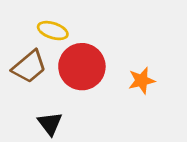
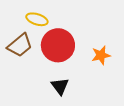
black triangle: (50, 124) -> (60, 86), moved

